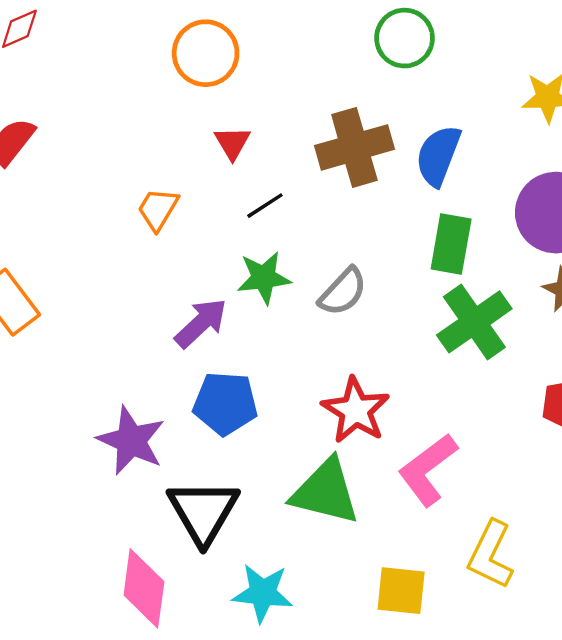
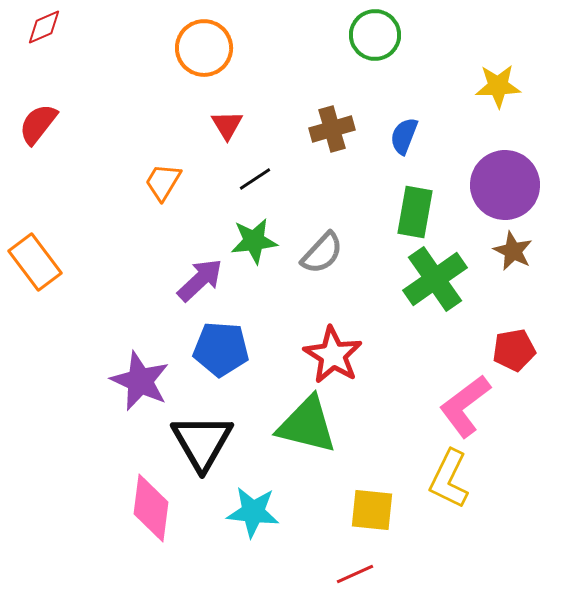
brown cross: (354, 147) -> (332, 129), size x0.7
blue semicircle: (438, 156) -> (404, 136), size x0.7
pink L-shape: (428, 470) -> (465, 406), moved

